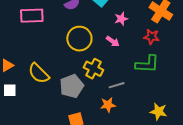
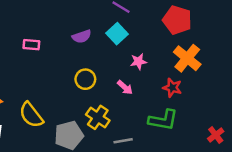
pink rectangle: (32, 16) -> (31, 45), size x0.6
yellow circle: (79, 39) -> (85, 79), size x0.7

